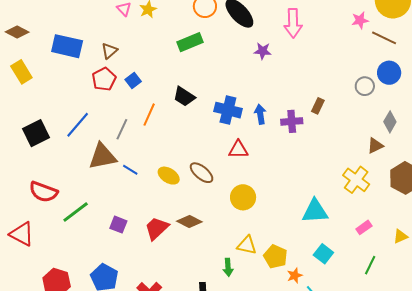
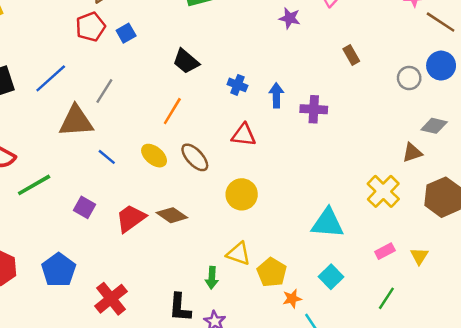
brown rectangle: (318, 106) -> (351, 55), moved, turned -63
blue cross: (228, 110) -> (237, 85), size x0.6
orange line: (149, 115) -> (172, 111), moved
gray diamond: (390, 122) -> (434, 126), turned 65
blue line: (130, 170) -> (107, 157), moved
yellow triangle: (401, 236) -> (419, 256), moved, turned -42

